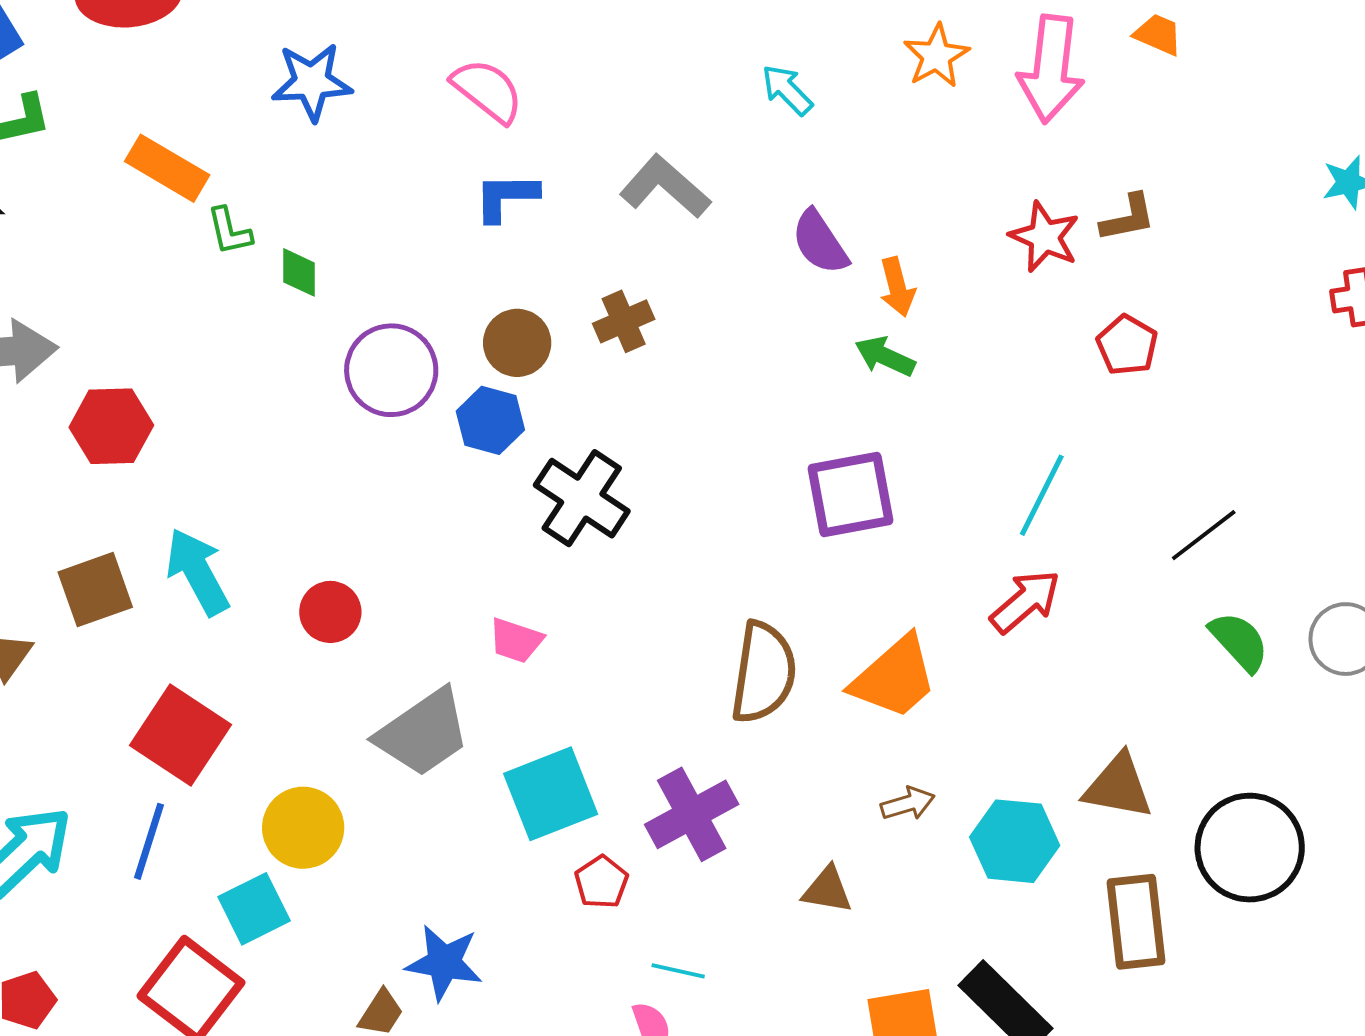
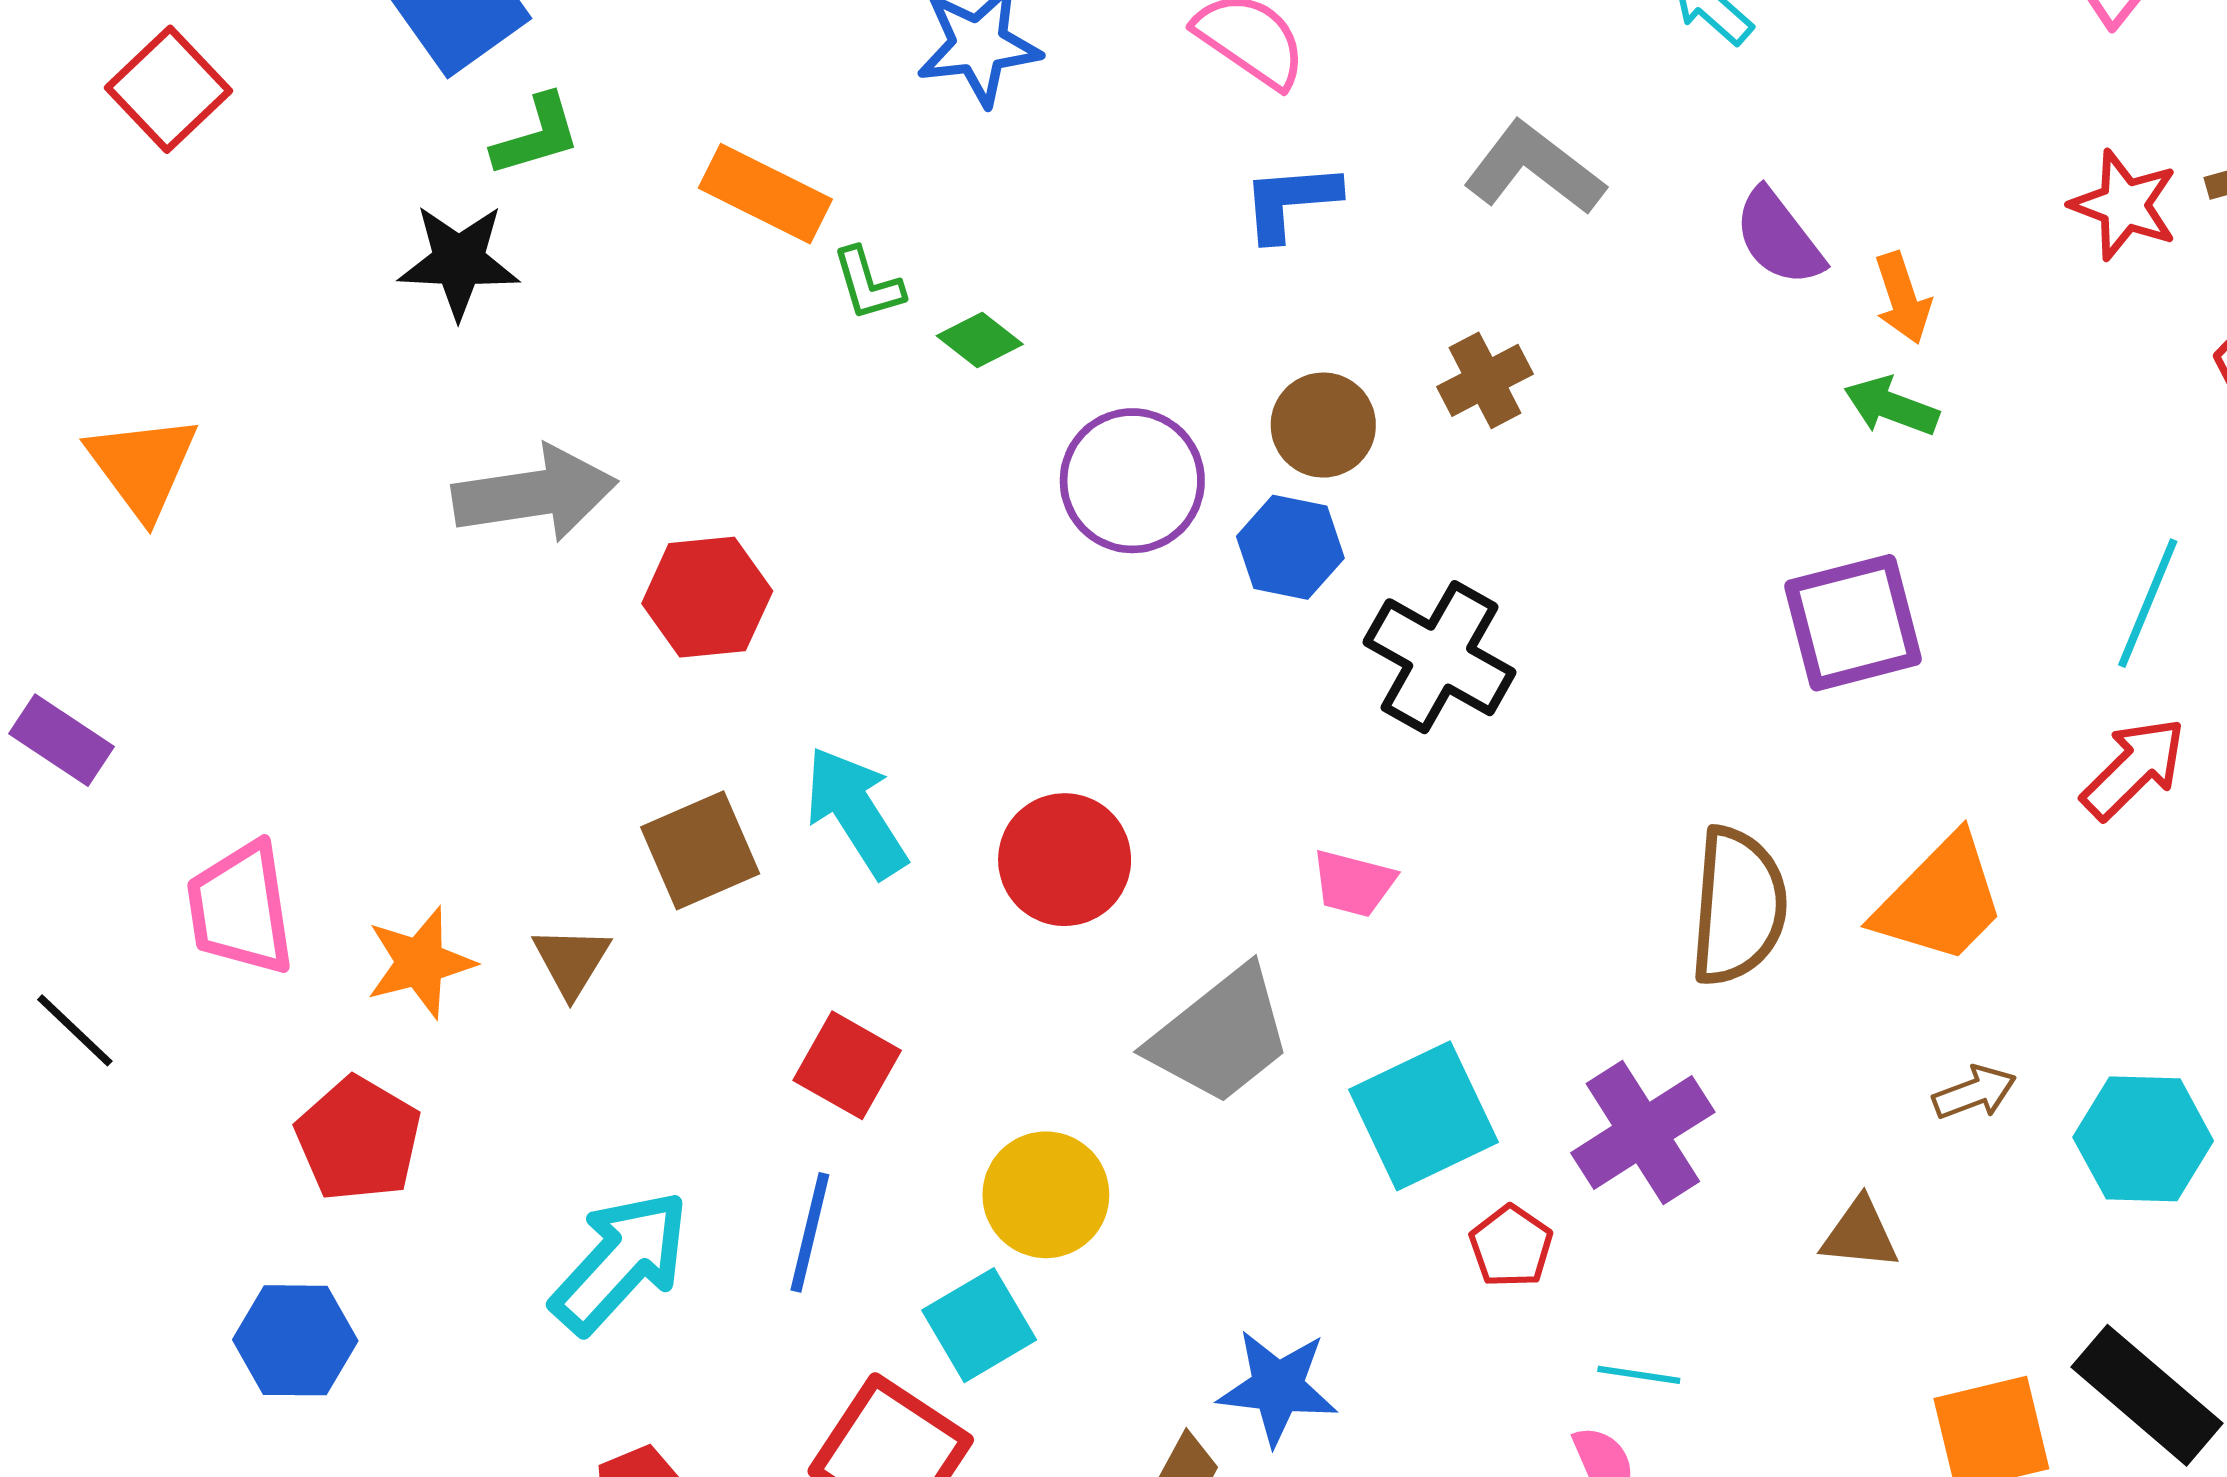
green diamond: (299, 272) -> (980, 340), turned -48
red circle: (330, 612) -> (1065, 860), size x1.4
red square: (181, 735) -> (847, 1065), size x0.7

